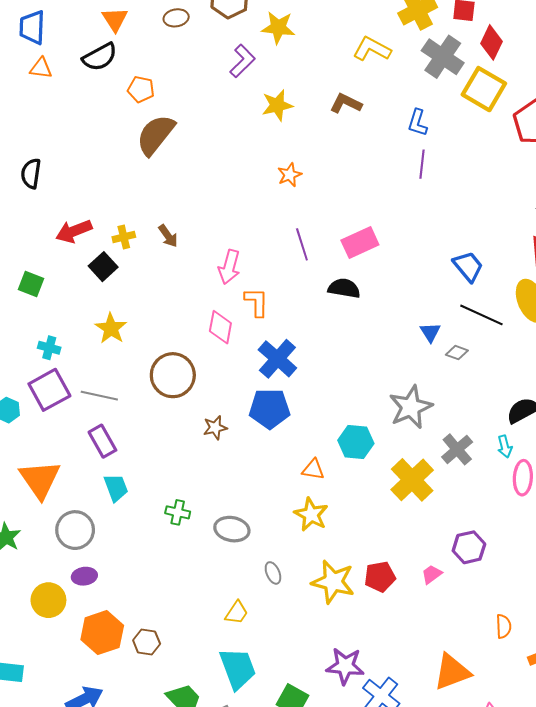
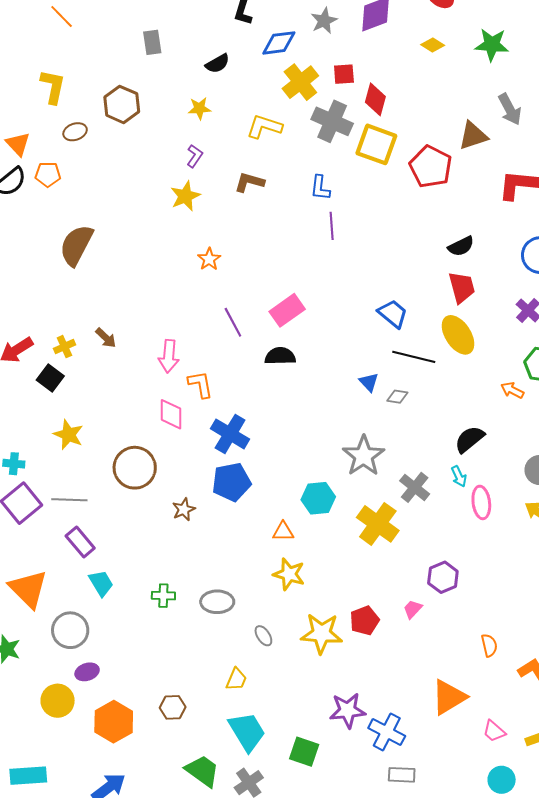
yellow star: (278, 28) -> (199, 108), moved, size x0.7
purple L-shape: (242, 61) -> (195, 156), moved, size x0.7
orange pentagon: (141, 89) -> (48, 174), moved
brown hexagon: (147, 642) -> (173, 707), moved

